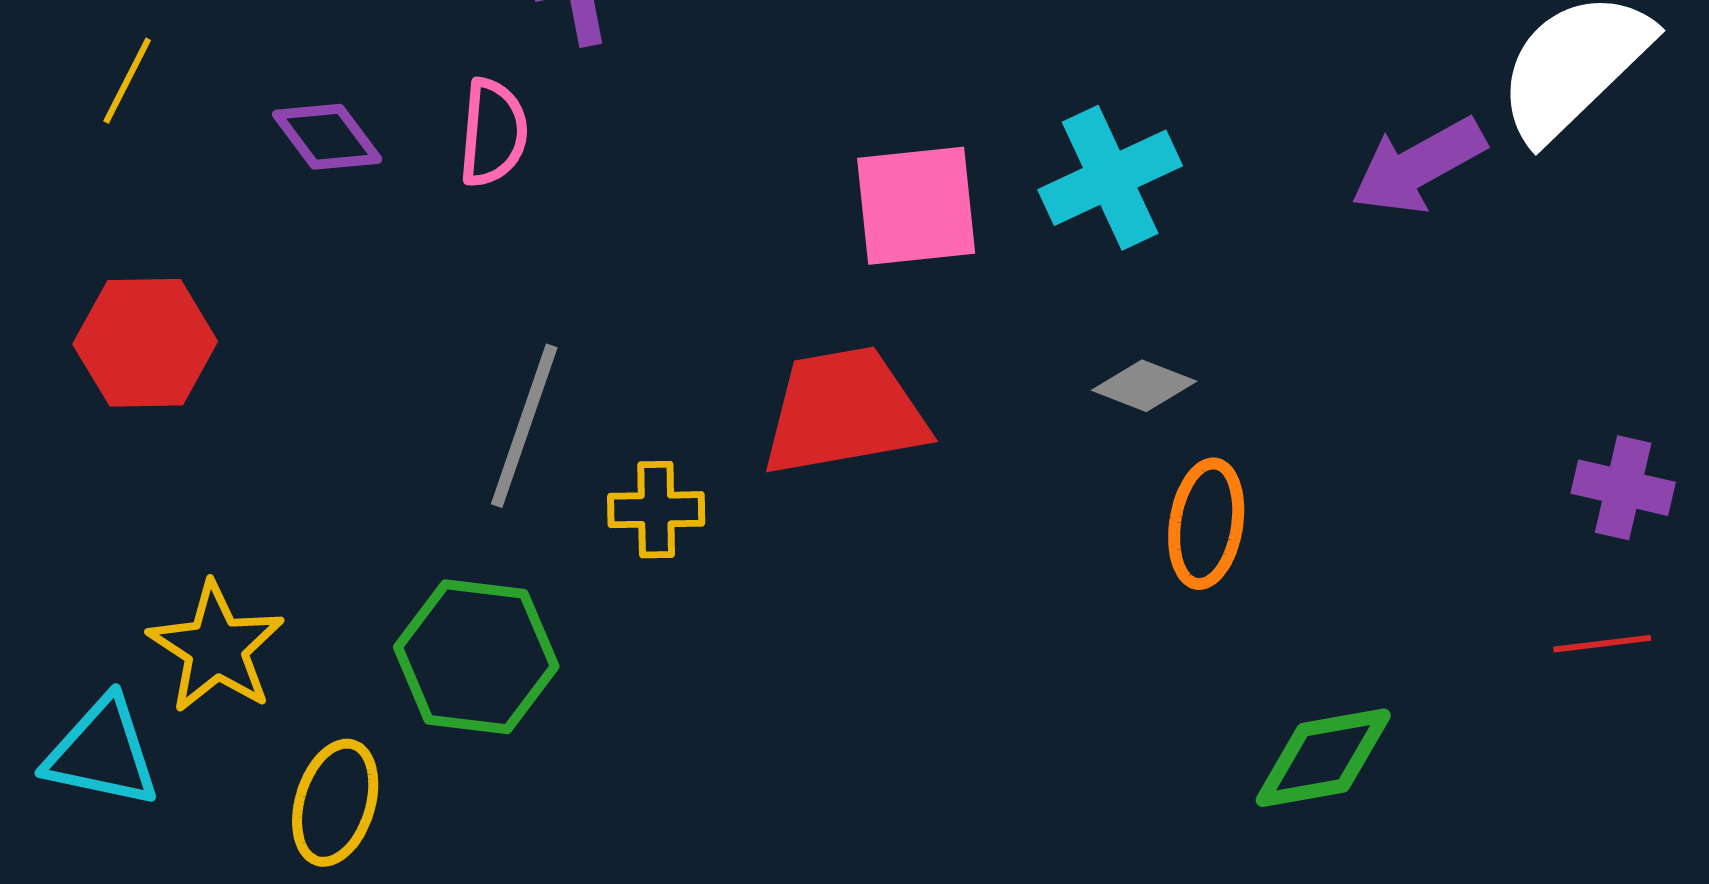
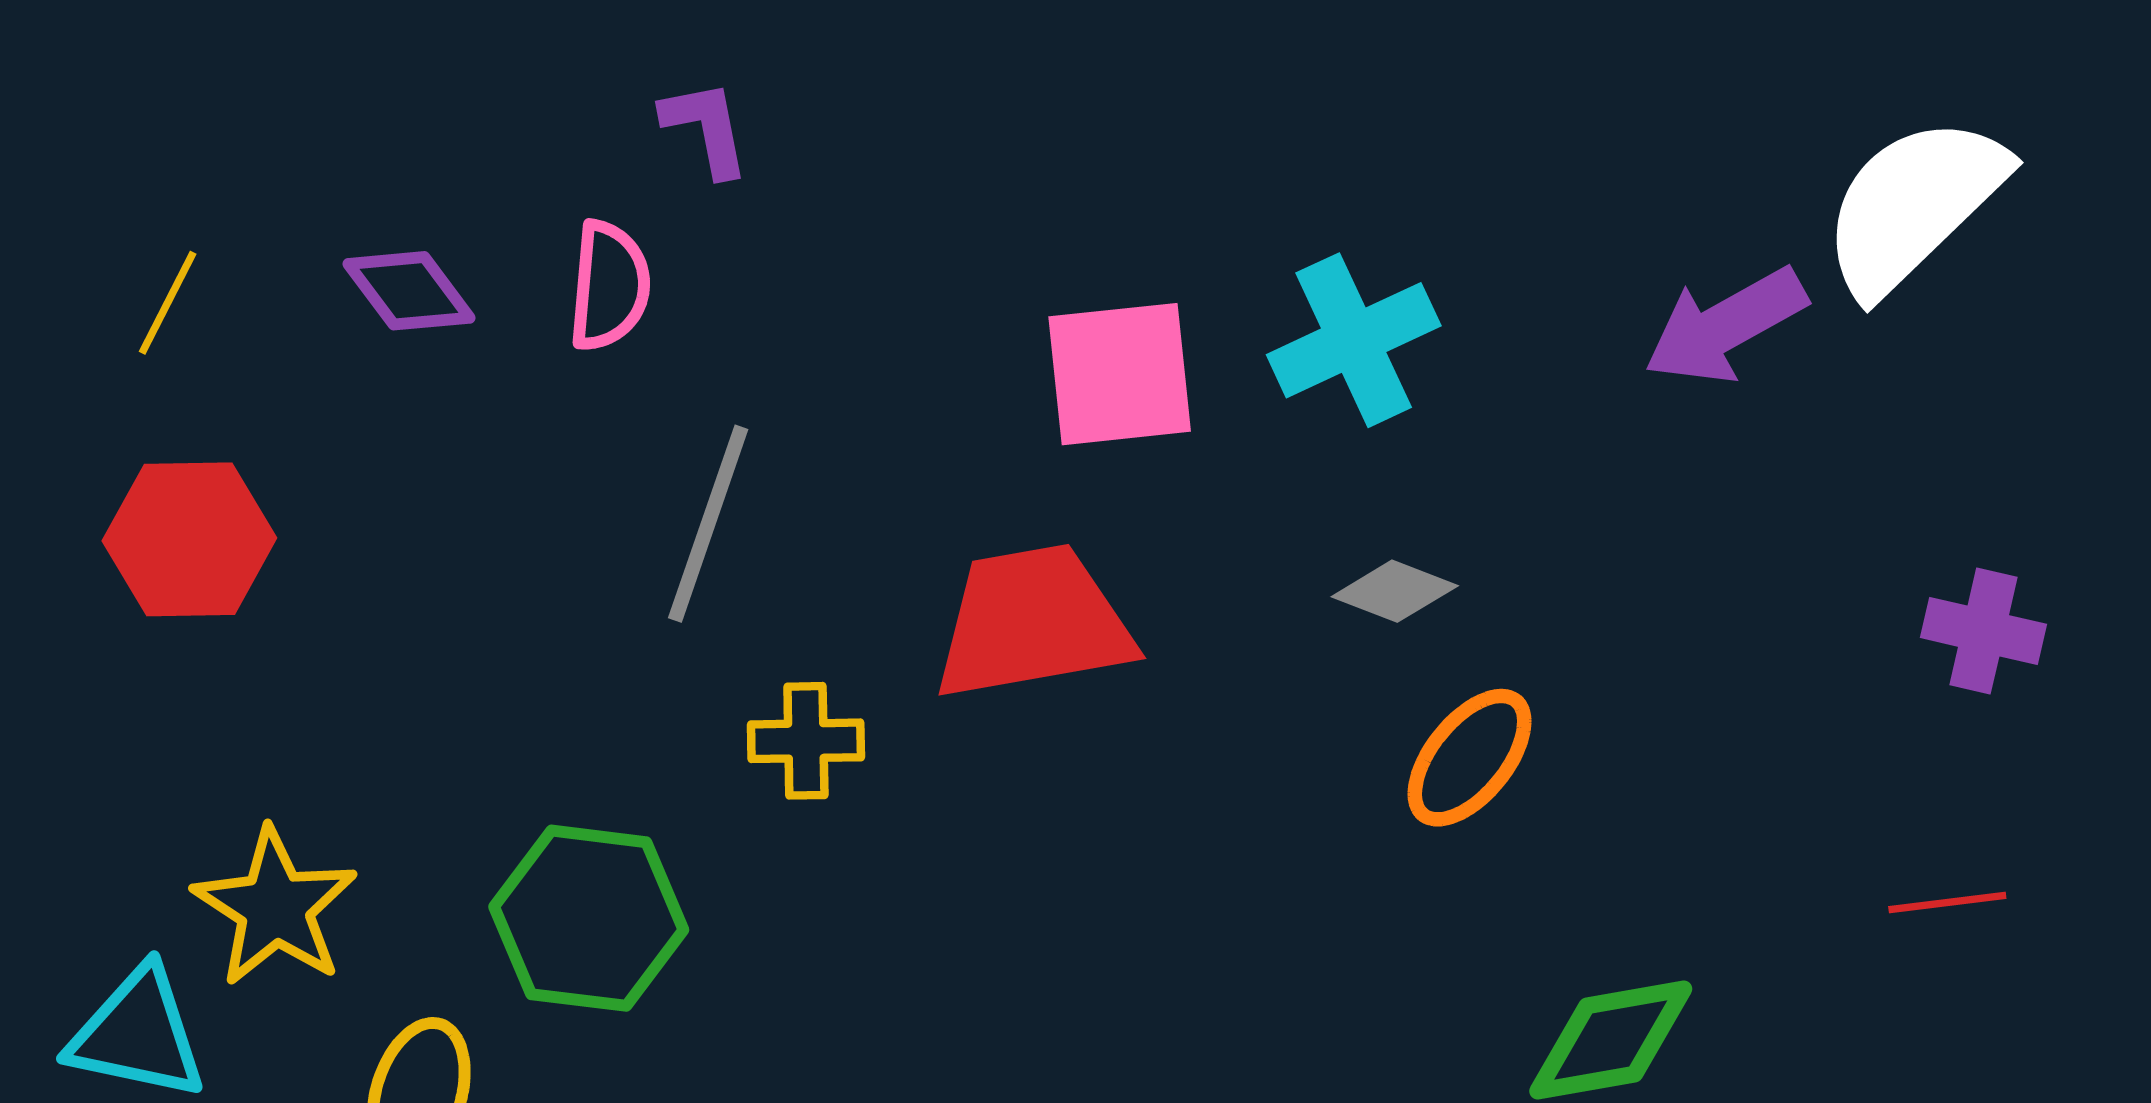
yellow line: (127, 81) -> (168, 303), moved
gray line: (524, 426) -> (708, 524), moved
purple cross: (1623, 488) -> (1983, 631), moved
orange ellipse: (1206, 524) -> (1470, 758), turned 30

